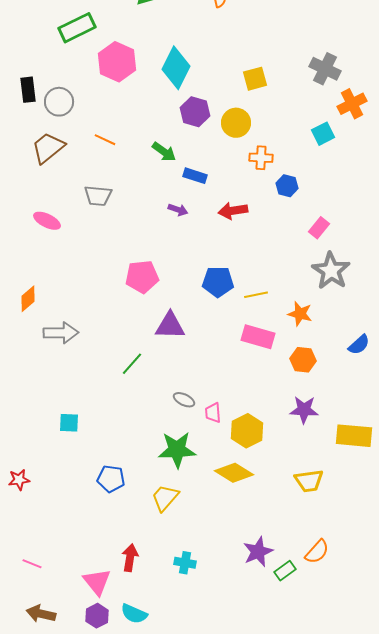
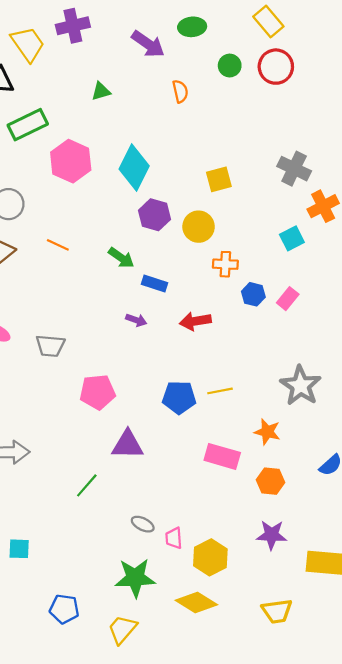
gray trapezoid: (98, 196) -> (50, 346), moved
pink rectangle: (319, 228) -> (288, 299), moved
yellow line: (256, 295) -> (220, 391), moved

